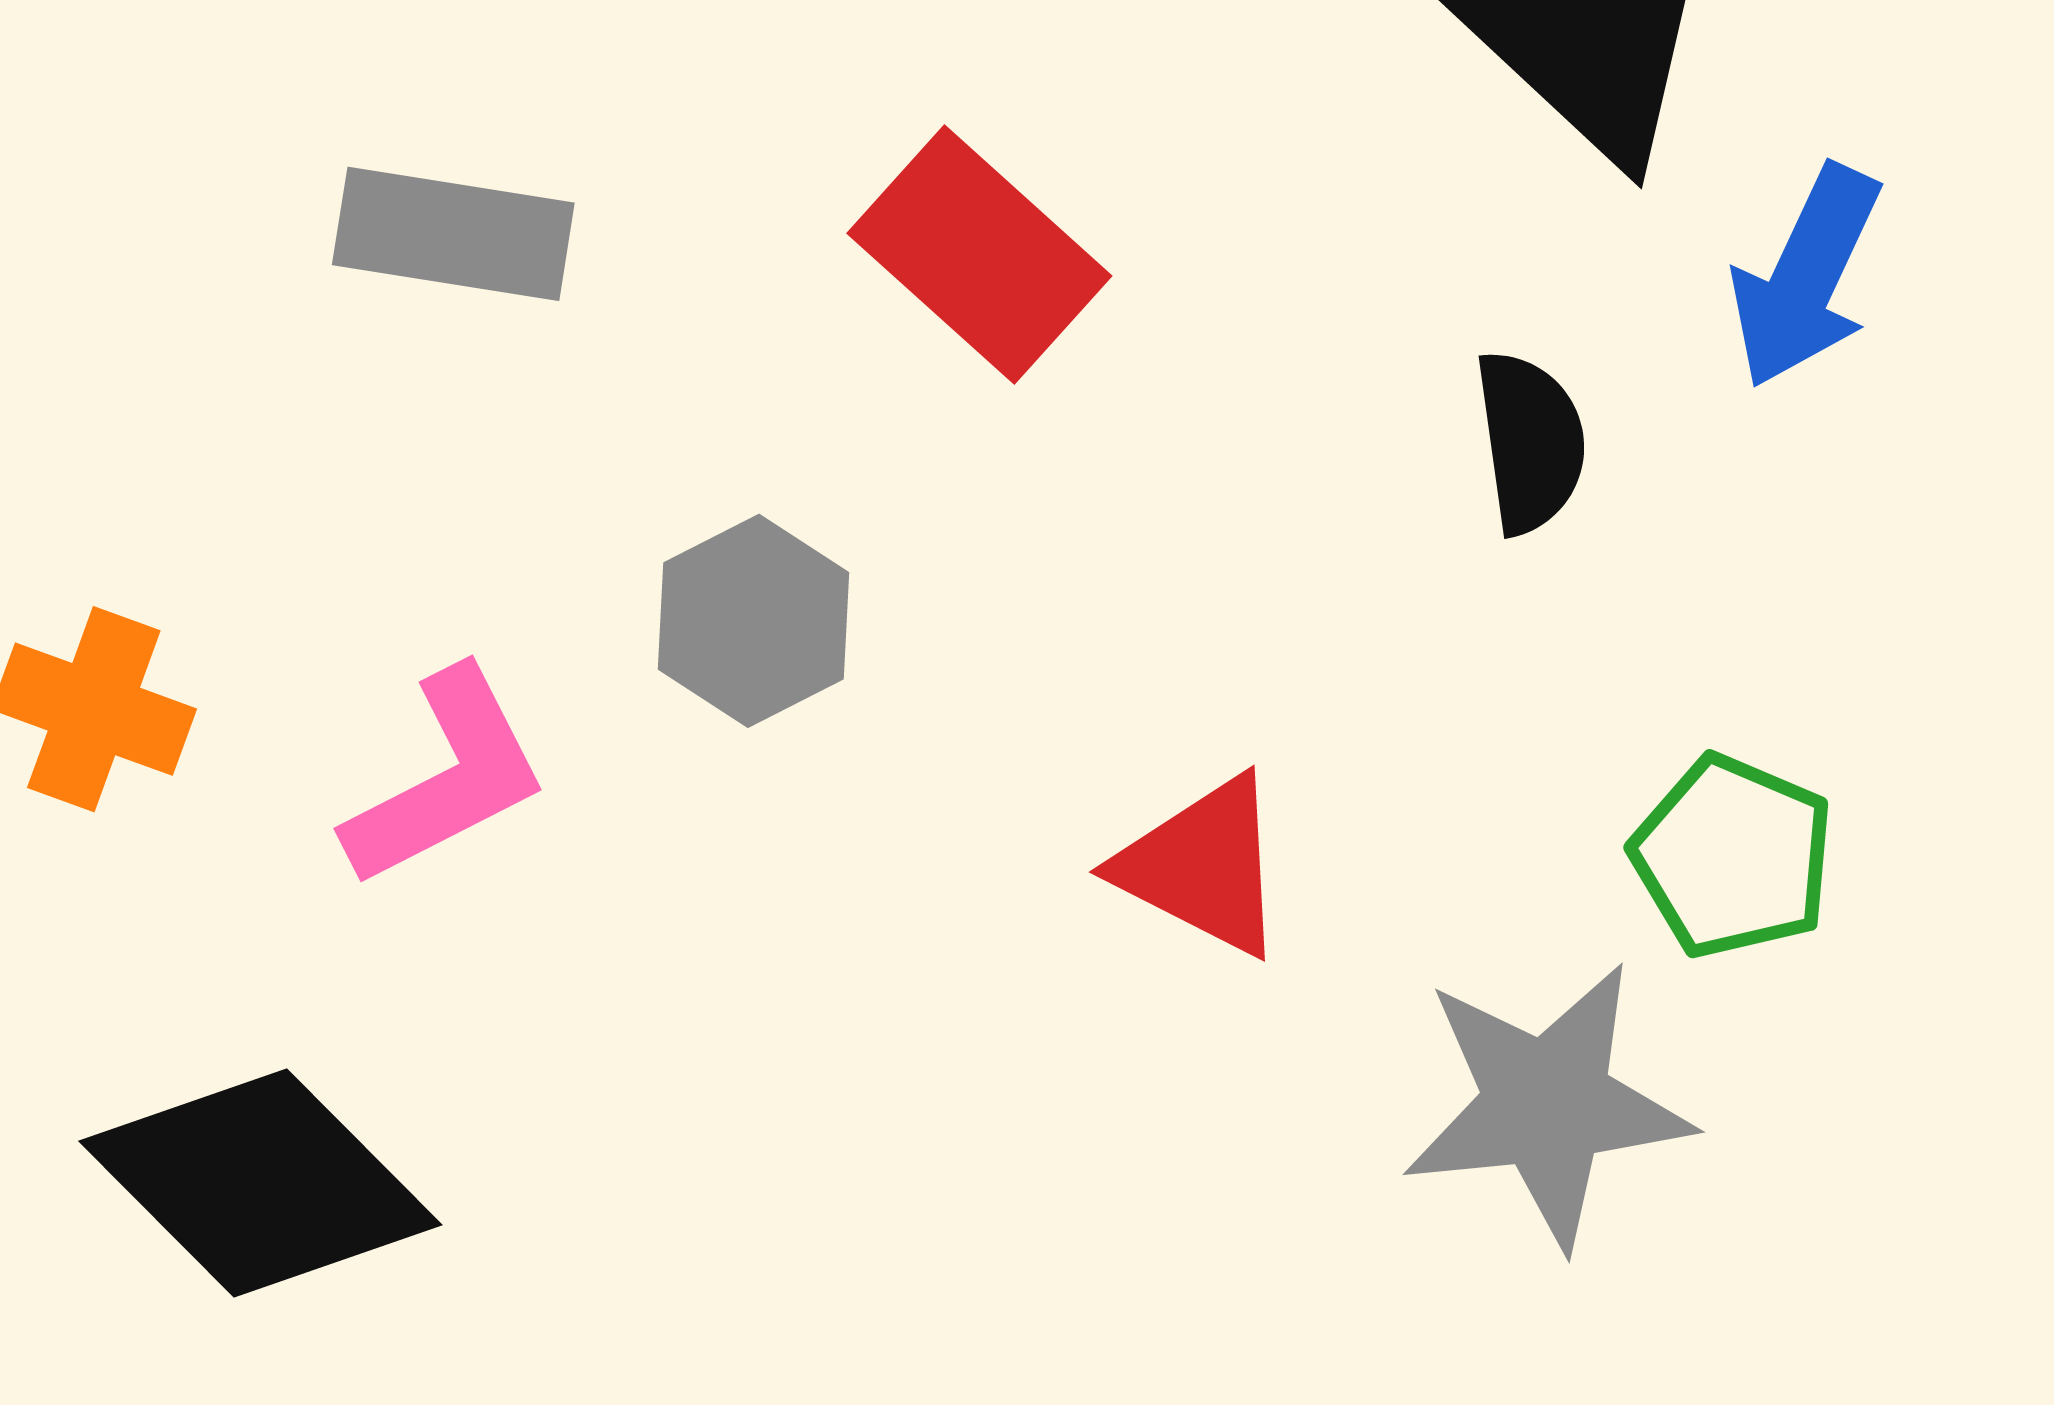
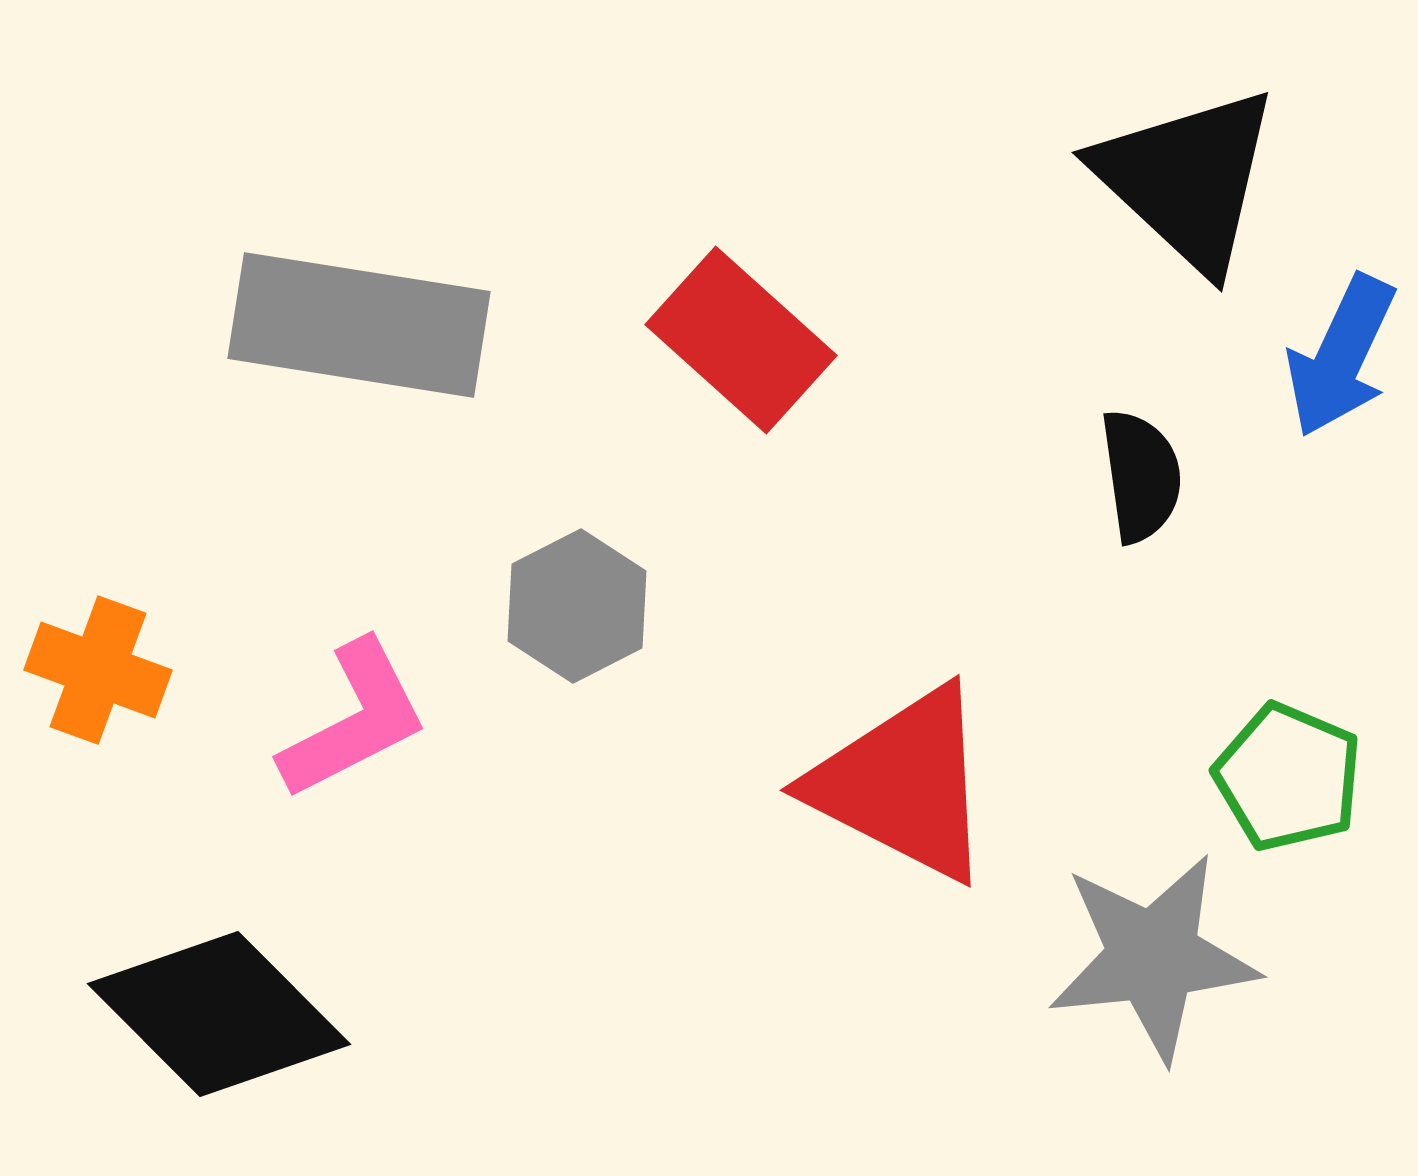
gray rectangle: (453, 234) -> (359, 325), size x1.5
red triangle: (1203, 866) -> (903, 784), size x1.5

